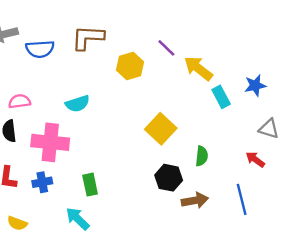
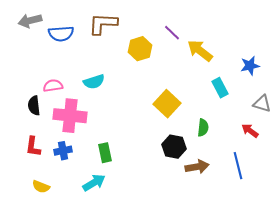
cyan rectangle: (221, 97) -> (220, 88), moved
pink semicircle: (19, 101) -> (53, 86), moved
cyan arrow: (78, 219) -> (94, 183), turned 105

